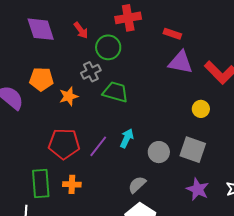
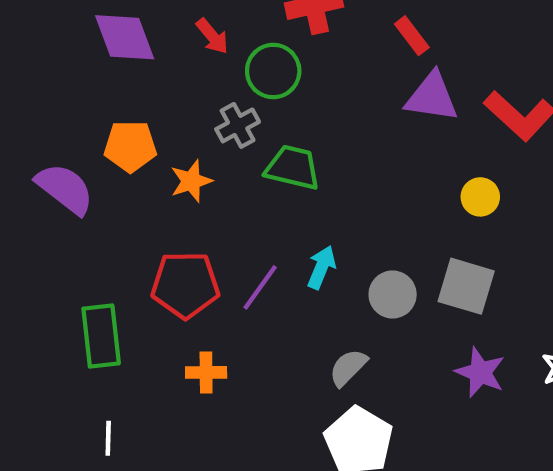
red rectangle: (172, 34) -> (412, 36), turned 36
green rectangle: (41, 184) -> (101, 336), moved

